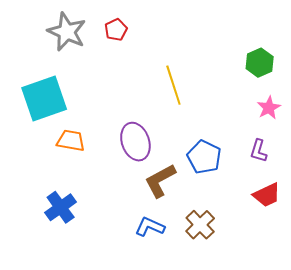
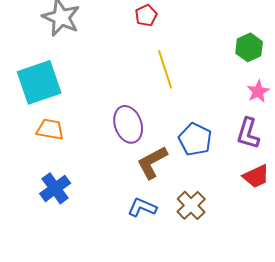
red pentagon: (116, 30) -> (146, 15), moved
orange trapezoid: (71, 141) -> (50, 129), moved
purple L-shape: (259, 151) -> (248, 133), size x1.4

